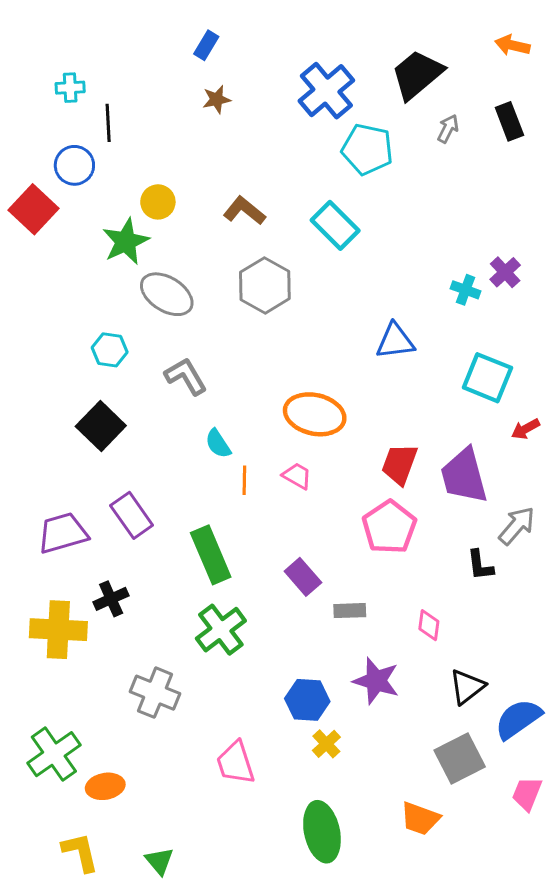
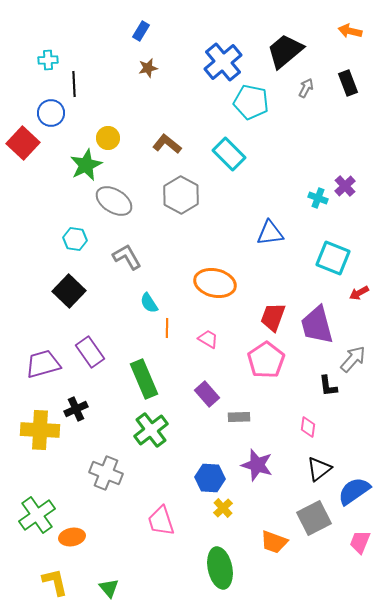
pink trapezoid: (297, 476) -> (208, 339), moved
pink diamond: (429, 625) -> (308, 427), moved
orange trapezoid: (420, 819) -> (274, 542), moved

